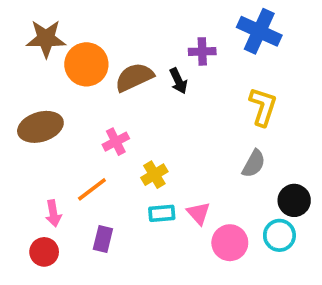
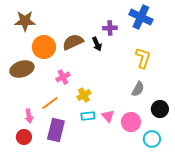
orange circle: (86, 64) -> (44, 47), moved
cyan circle: (279, 235) -> (152, 139), moved
purple rectangle: (103, 239) -> (56, 130), size x1.6
pink circle: (230, 243) -> (131, 122), moved

